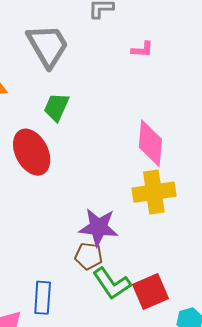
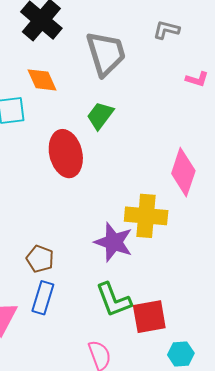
yellow cross: (154, 192) -> (146, 216), moved
brown pentagon: (89, 256) -> (40, 259), moved

